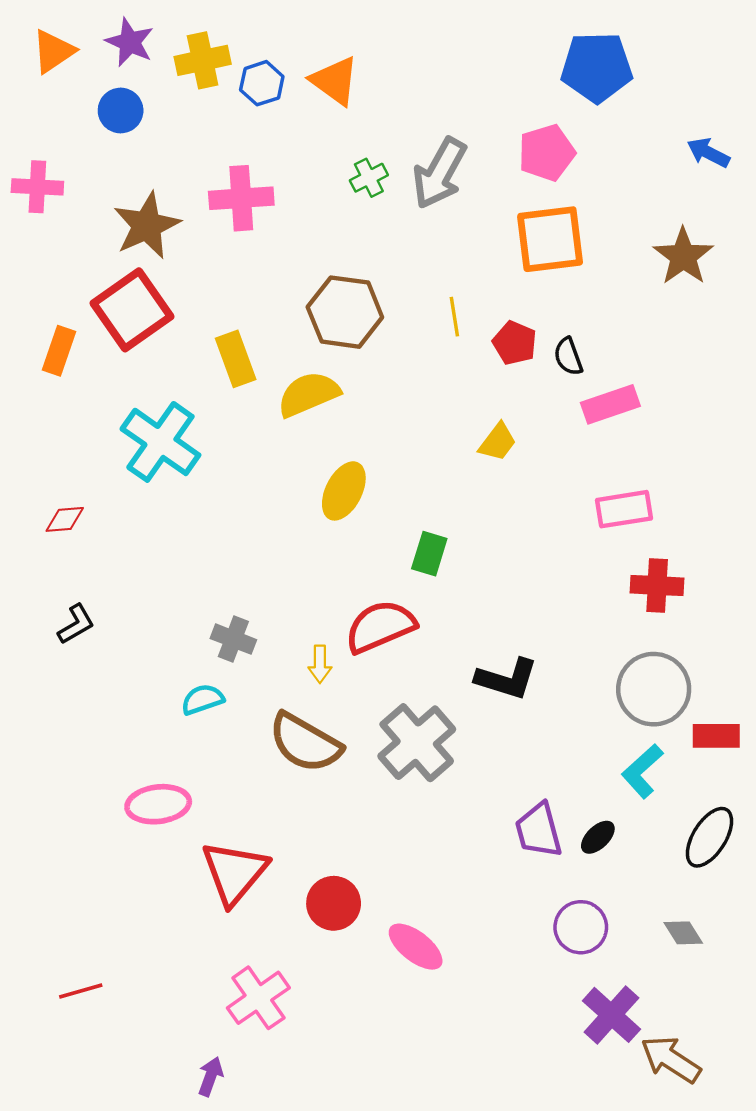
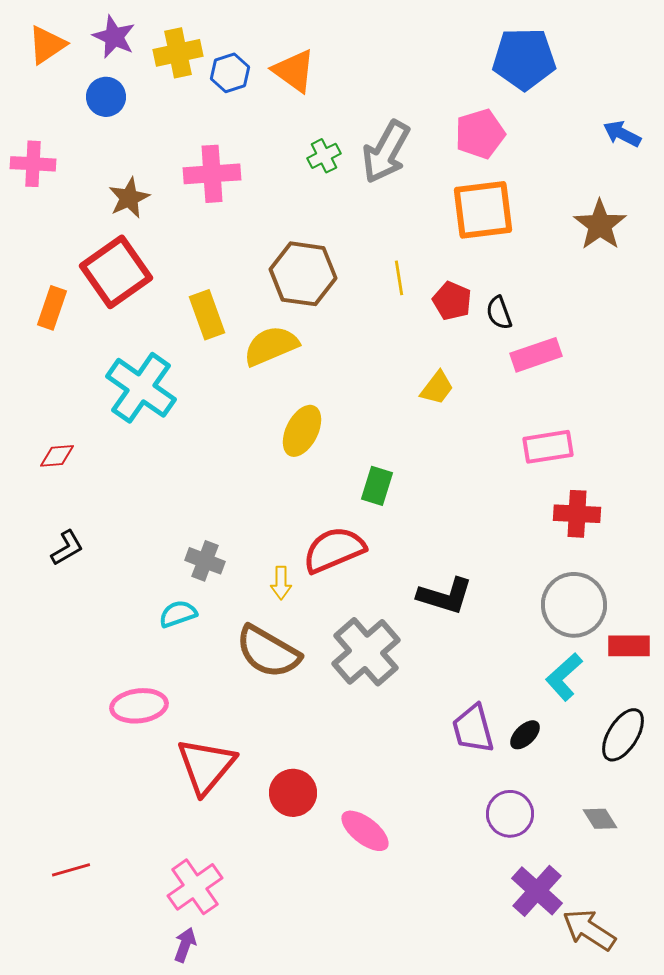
brown star: (147, 226) -> (129, 198), size x0.7
pink cross: (258, 998) -> (195, 887), moved

